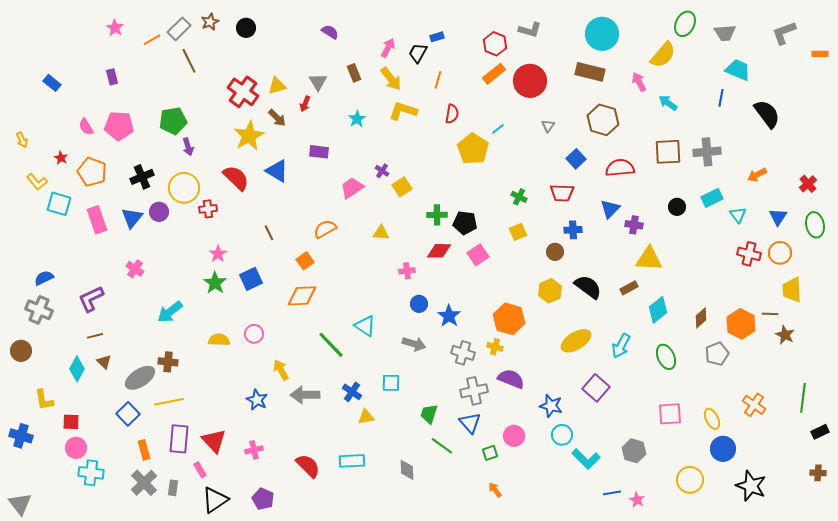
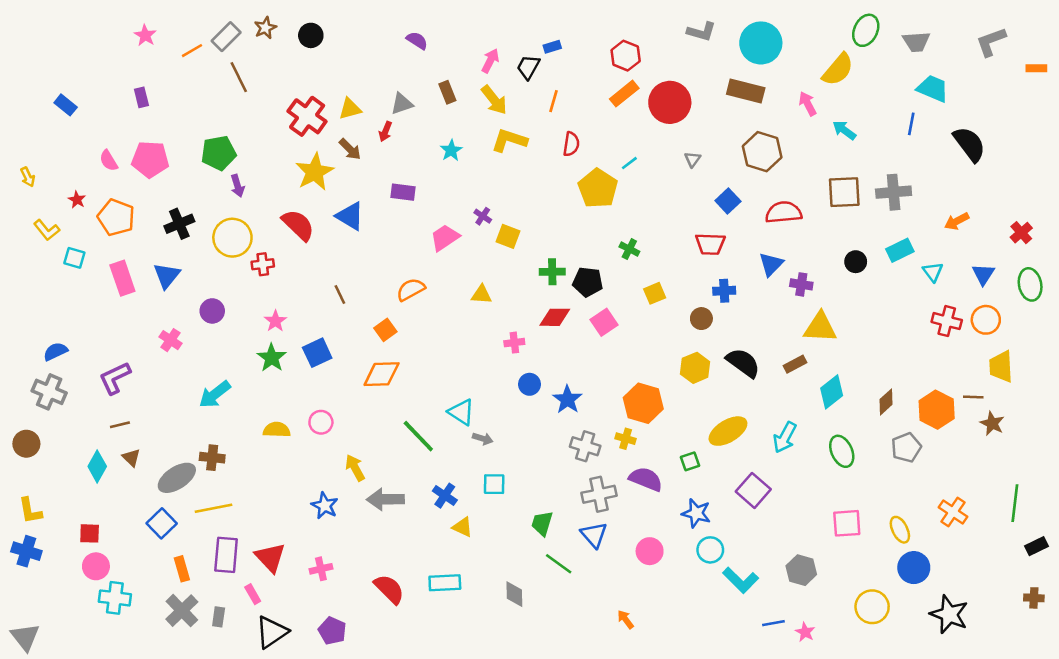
gray L-shape: (530, 30) -> (701, 32), moved
gray triangle: (318, 82) -> (402, 104), turned 42
yellow square: (402, 187) -> (508, 236), turned -36
green cross: (519, 197) -> (629, 249), moved
cyan square: (59, 204) -> (74, 258), size x0.7
purple circle: (159, 212) -> (212, 311), moved
gray arrow: (414, 344) -> (483, 439), moved, size x0.7
yellow L-shape: (44, 400) -> (30, 511), moved
yellow triangle: (366, 417) -> (463, 527), turned 36
green square: (490, 453) -> (690, 461), moved

